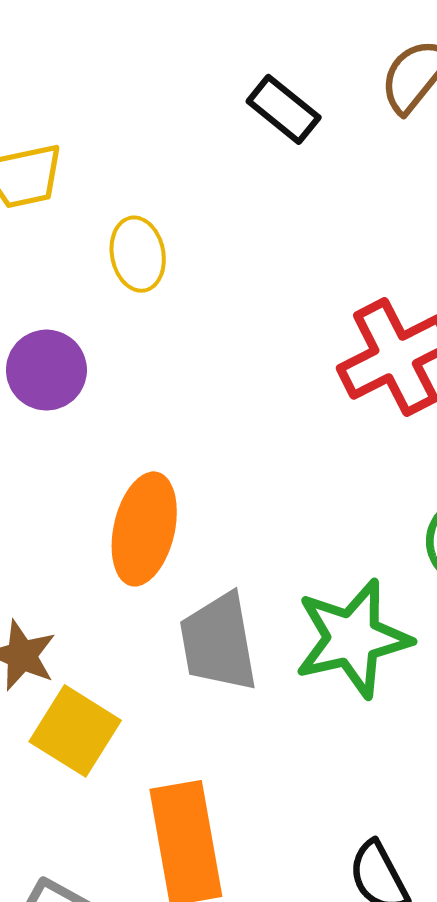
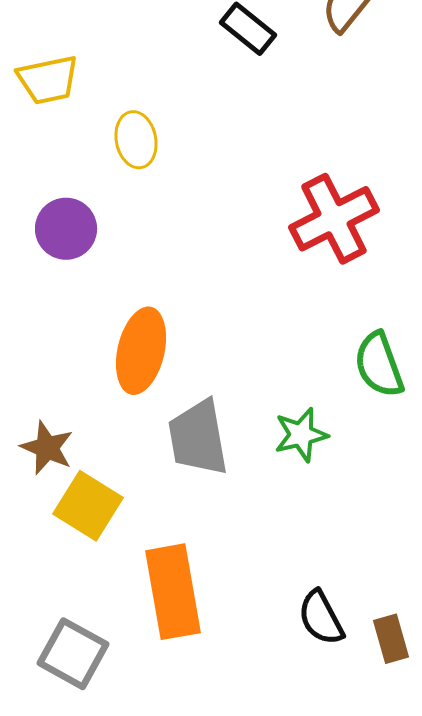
green star: (353, 638) -> (301, 435), size x0.6

